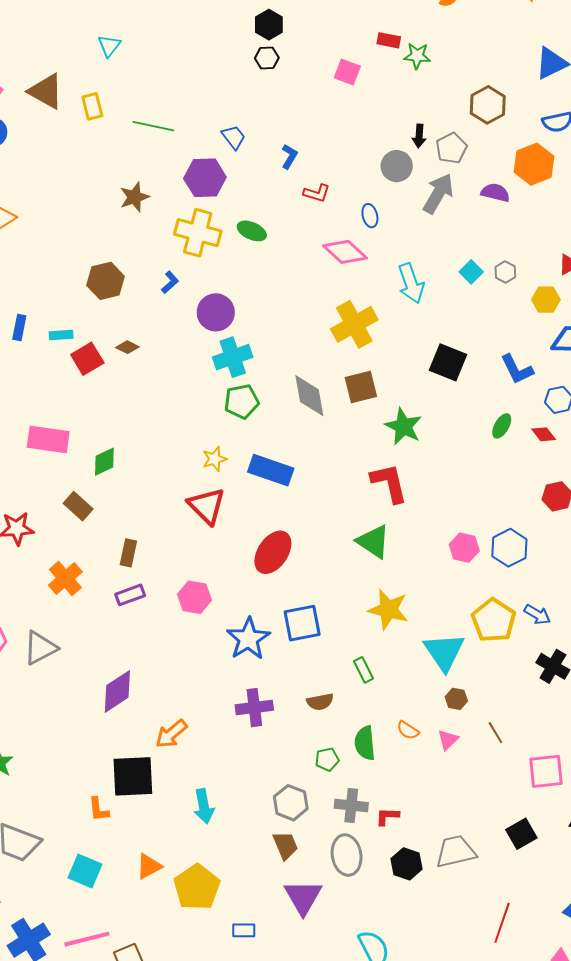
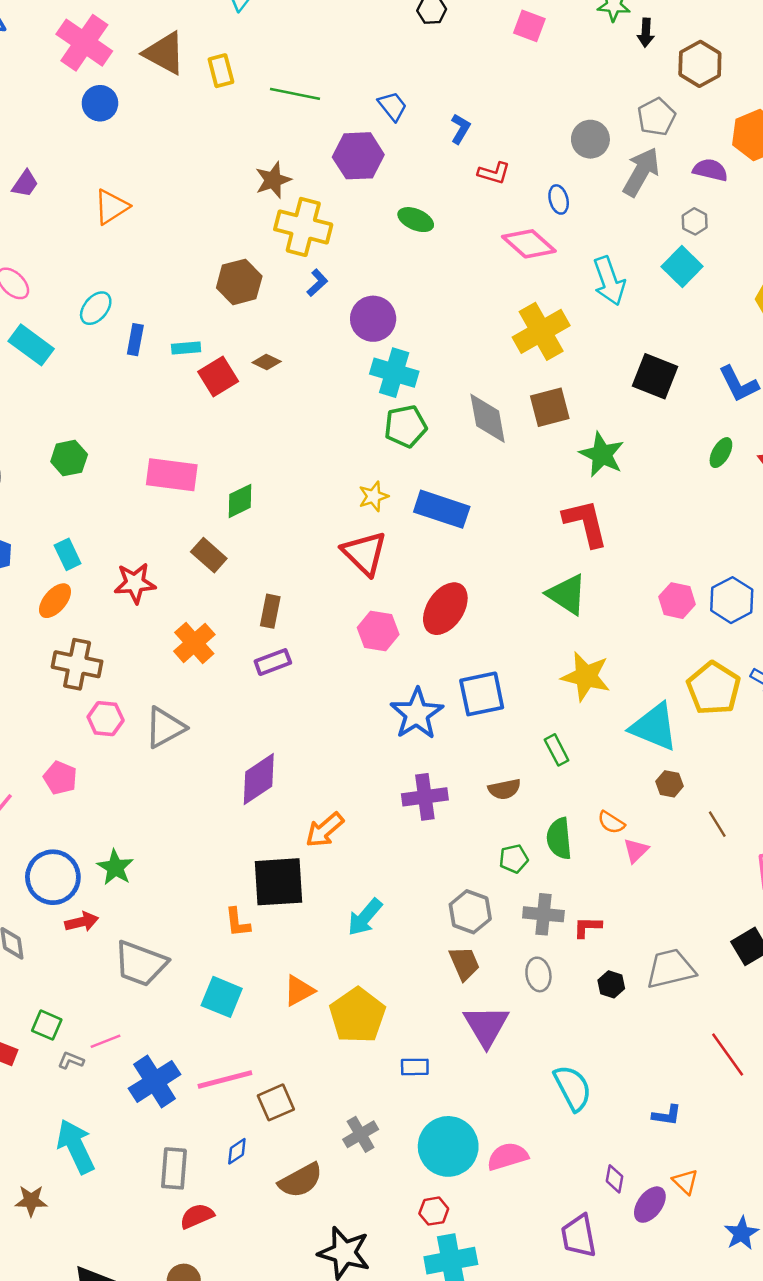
black arrow: (419, 136) -> (646, 33), moved
yellow cross: (198, 233) -> (303, 227), moved
cyan square: (471, 272) -> (682, 266), size x1.4
gray hexagon: (505, 272) -> (695, 221), moved
cyan cross: (233, 357) -> (394, 373), turned 36
pink hexagon: (195, 597) -> (378, 631), moved
cyan triangle: (444, 652) -> (654, 727), turned -33
pink triangle: (448, 740) -> (636, 850), moved
cyan arrow: (204, 806) -> (365, 917), turned 52
gray ellipse: (347, 855) -> (538, 974), size x0.7
black hexagon: (407, 864) -> (611, 984), size x0.7
red line: (502, 923) -> (728, 1054), turned -54

